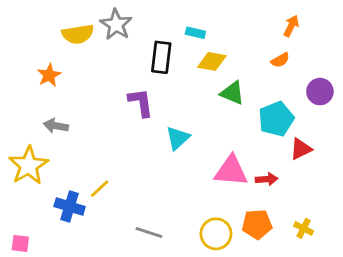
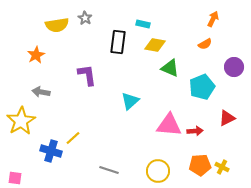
gray star: (116, 25) -> (85, 18), size x0.6
purple L-shape: (141, 103) -> (87, 75), moved
red triangle: (301, 149) -> (227, 118), moved
orange pentagon: (257, 224) -> (200, 165), moved

